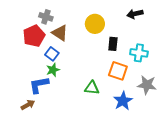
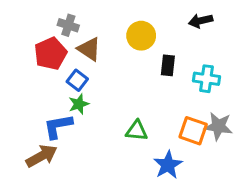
orange square: (118, 71) -> (193, 131), moved
blue star: (123, 101) -> (168, 165), moved
brown arrow: (28, 105) -> (42, 156), size x1.5

